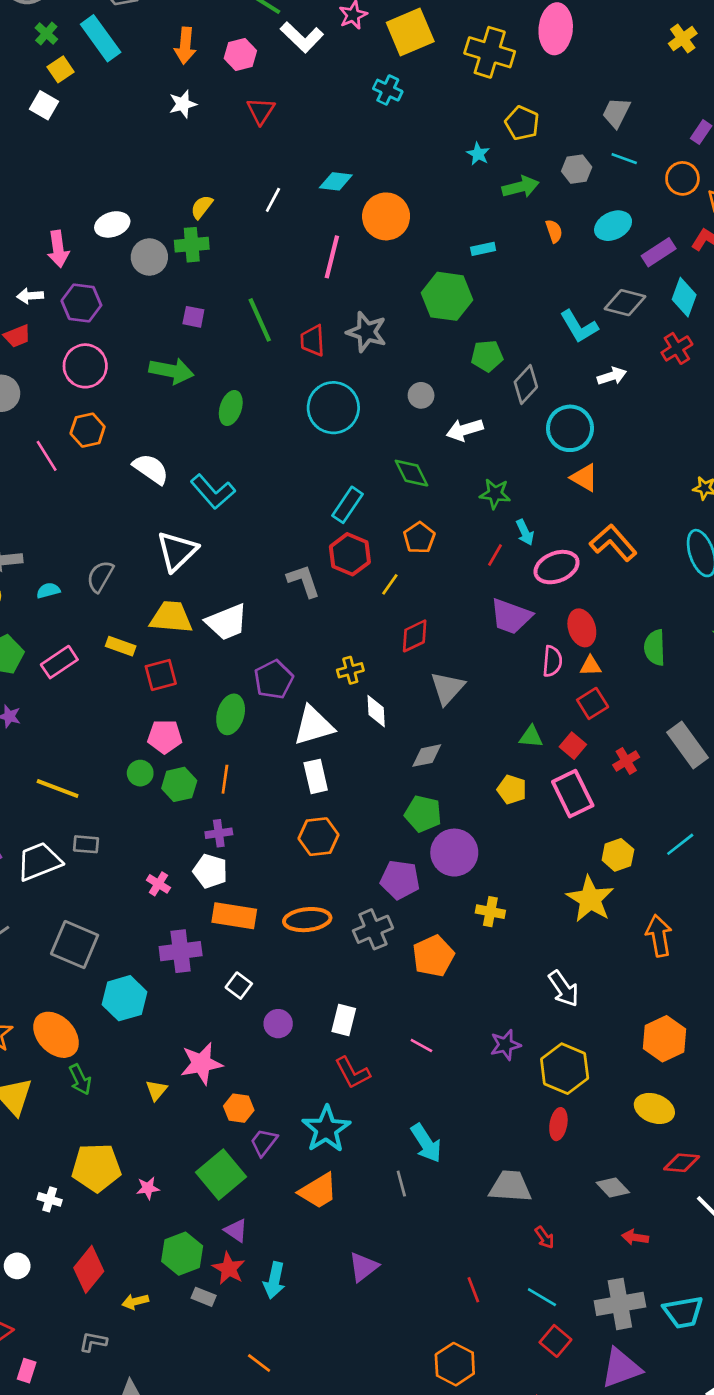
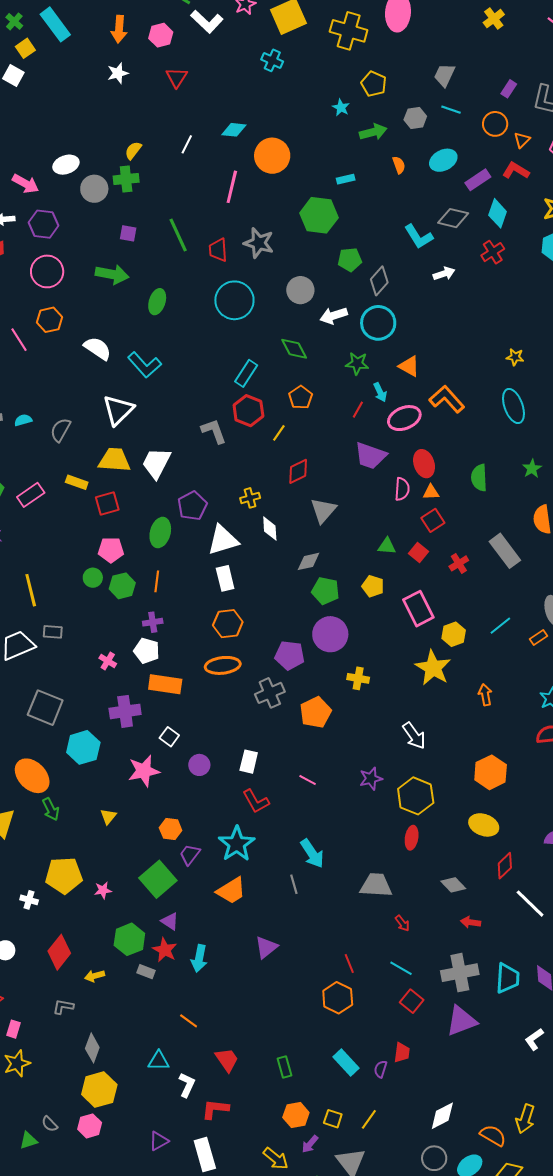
pink arrow: (58, 249) -> (25, 184), turned -52
gray circle: (421, 395) -> (300, 290), size x1.4
cyan circle: (570, 428) -> (378, 323), moved
orange triangle: (584, 478) -> (409, 366), moved
cyan semicircle: (48, 591) -> (23, 420), moved
white trapezoid: (227, 622) -> (156, 463), turned 140
yellow line: (58, 788) -> (31, 590), turned 56
pink rectangle: (573, 794) -> (418, 609), moved
green pentagon: (423, 814) -> (325, 591), moved
orange ellipse: (307, 920) -> (223, 665), moved
orange arrow: (659, 936) -> (485, 695), size x0.7
pink star: (201, 1064) -> (144, 771), moved
red diamond: (682, 1163) -> (505, 866), turned -48
cyan trapezoid: (683, 1312) -> (508, 978), turned -76
orange hexagon: (455, 1364) -> (338, 998), moved

